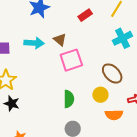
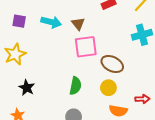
brown ellipse: (112, 73) -> (112, 64), moved, turned -30
black star: (12, 103) -> (27, 88), moved

